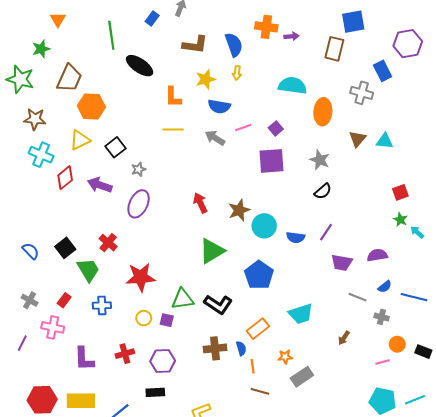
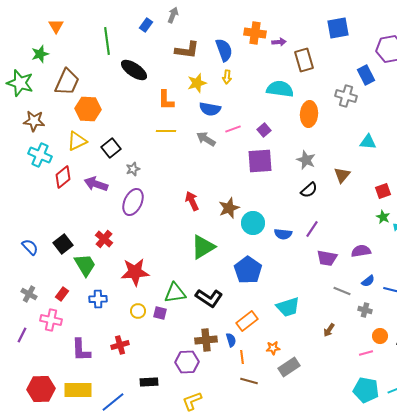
brown rectangle: (334, 49) -> (304, 60), moved, turned -30
brown triangle: (357, 139) -> (342, 175), moved
purple hexagon: (163, 361) -> (187, 362), moved

